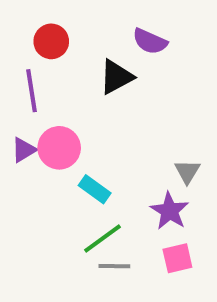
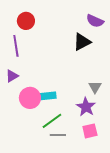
purple semicircle: (150, 41) -> (95, 21), moved
black triangle: (116, 77) -> (82, 42), moved
pink circle: (59, 148) -> (30, 98), moved
cyan rectangle: (95, 189) -> (48, 96), turned -42

